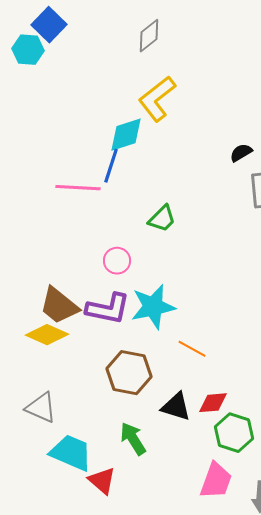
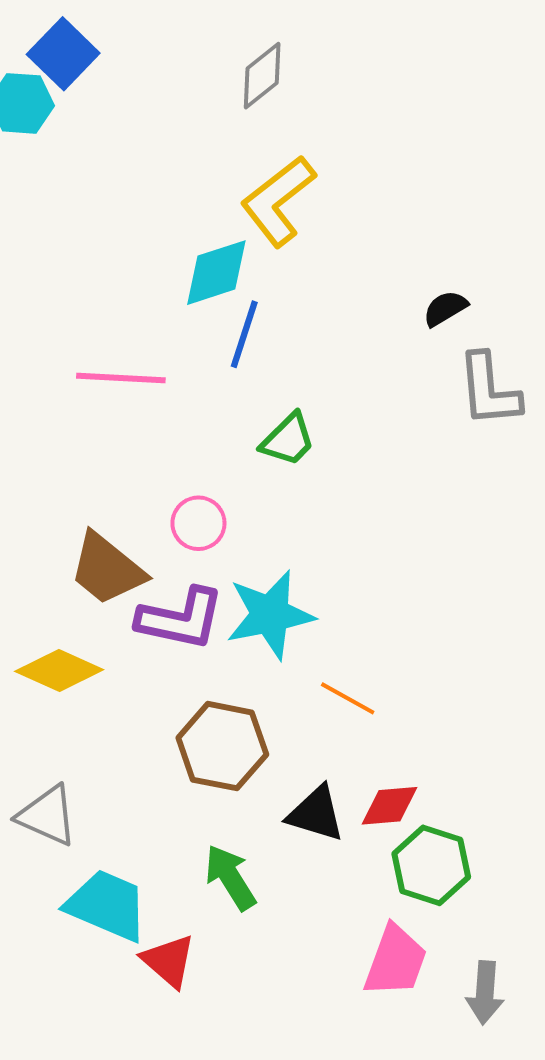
blue line: (111, 166) -> (244, 334), moved
brown trapezoid: (59, 306) -> (107, 569), moved

